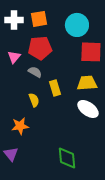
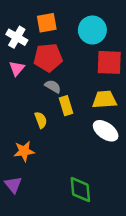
white cross: (14, 20) -> (17, 37), moved, turned 30
gray semicircle: (35, 72) -> (53, 86), moved

